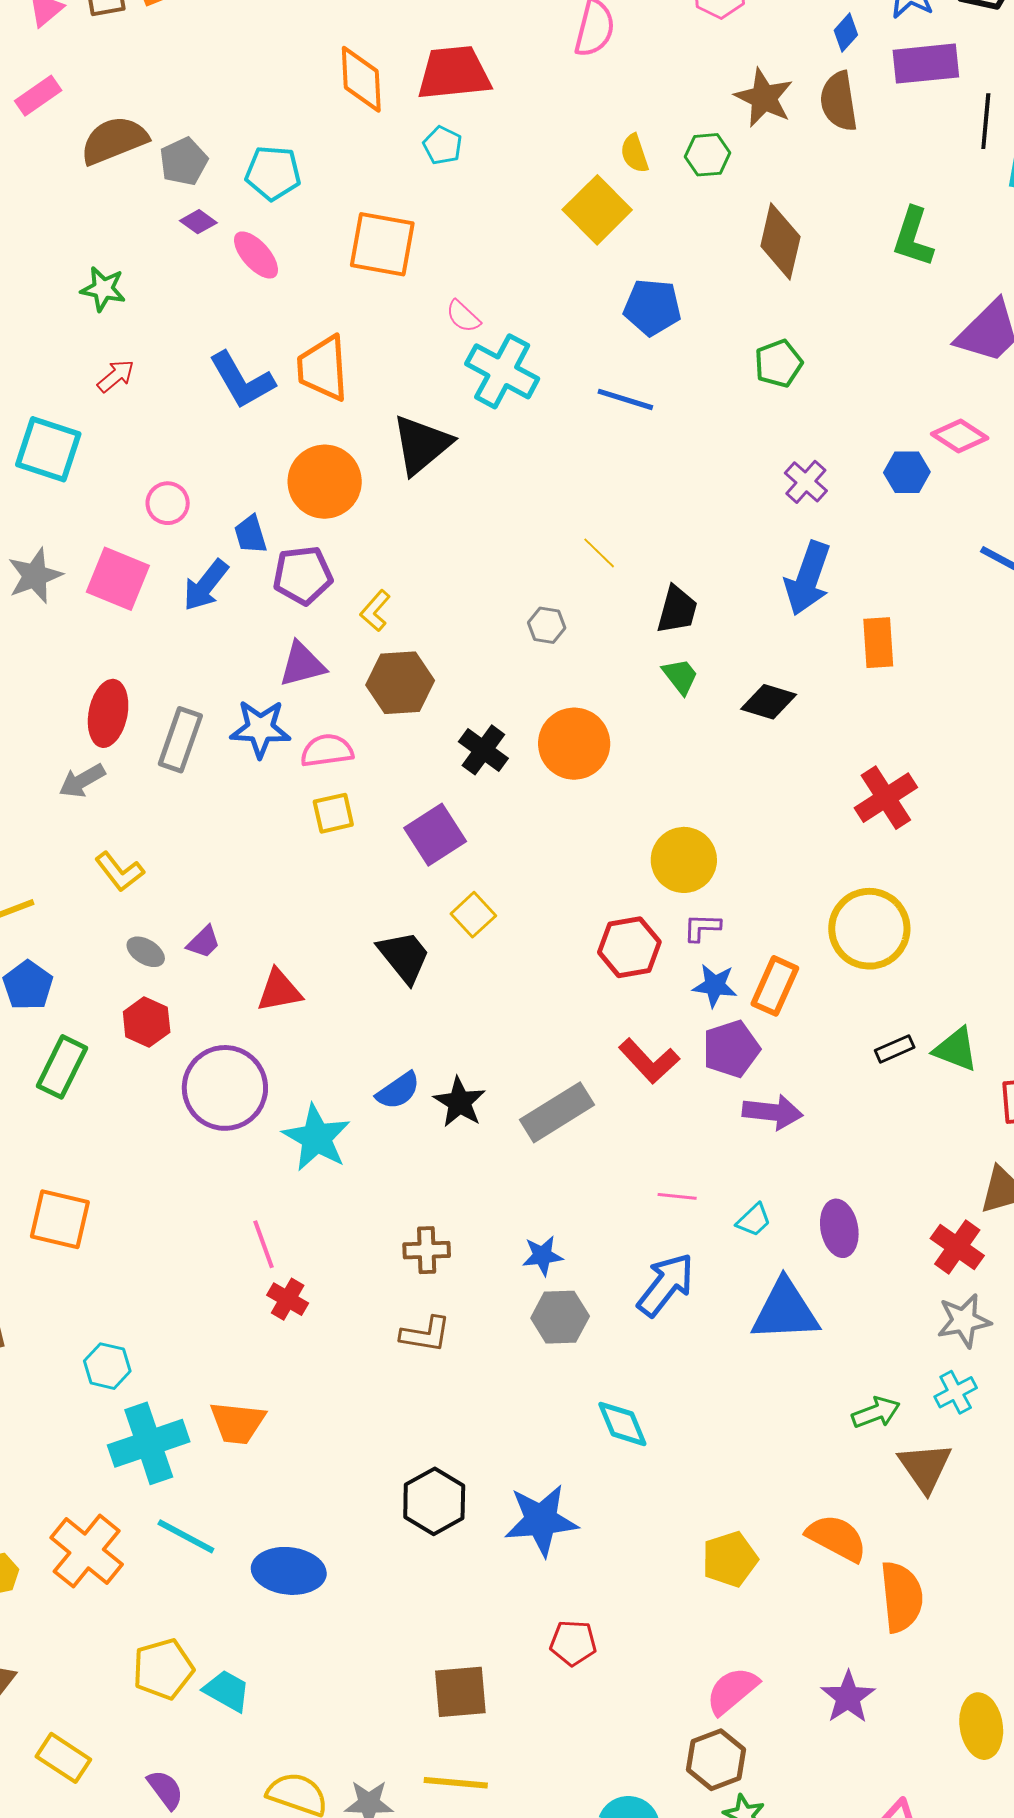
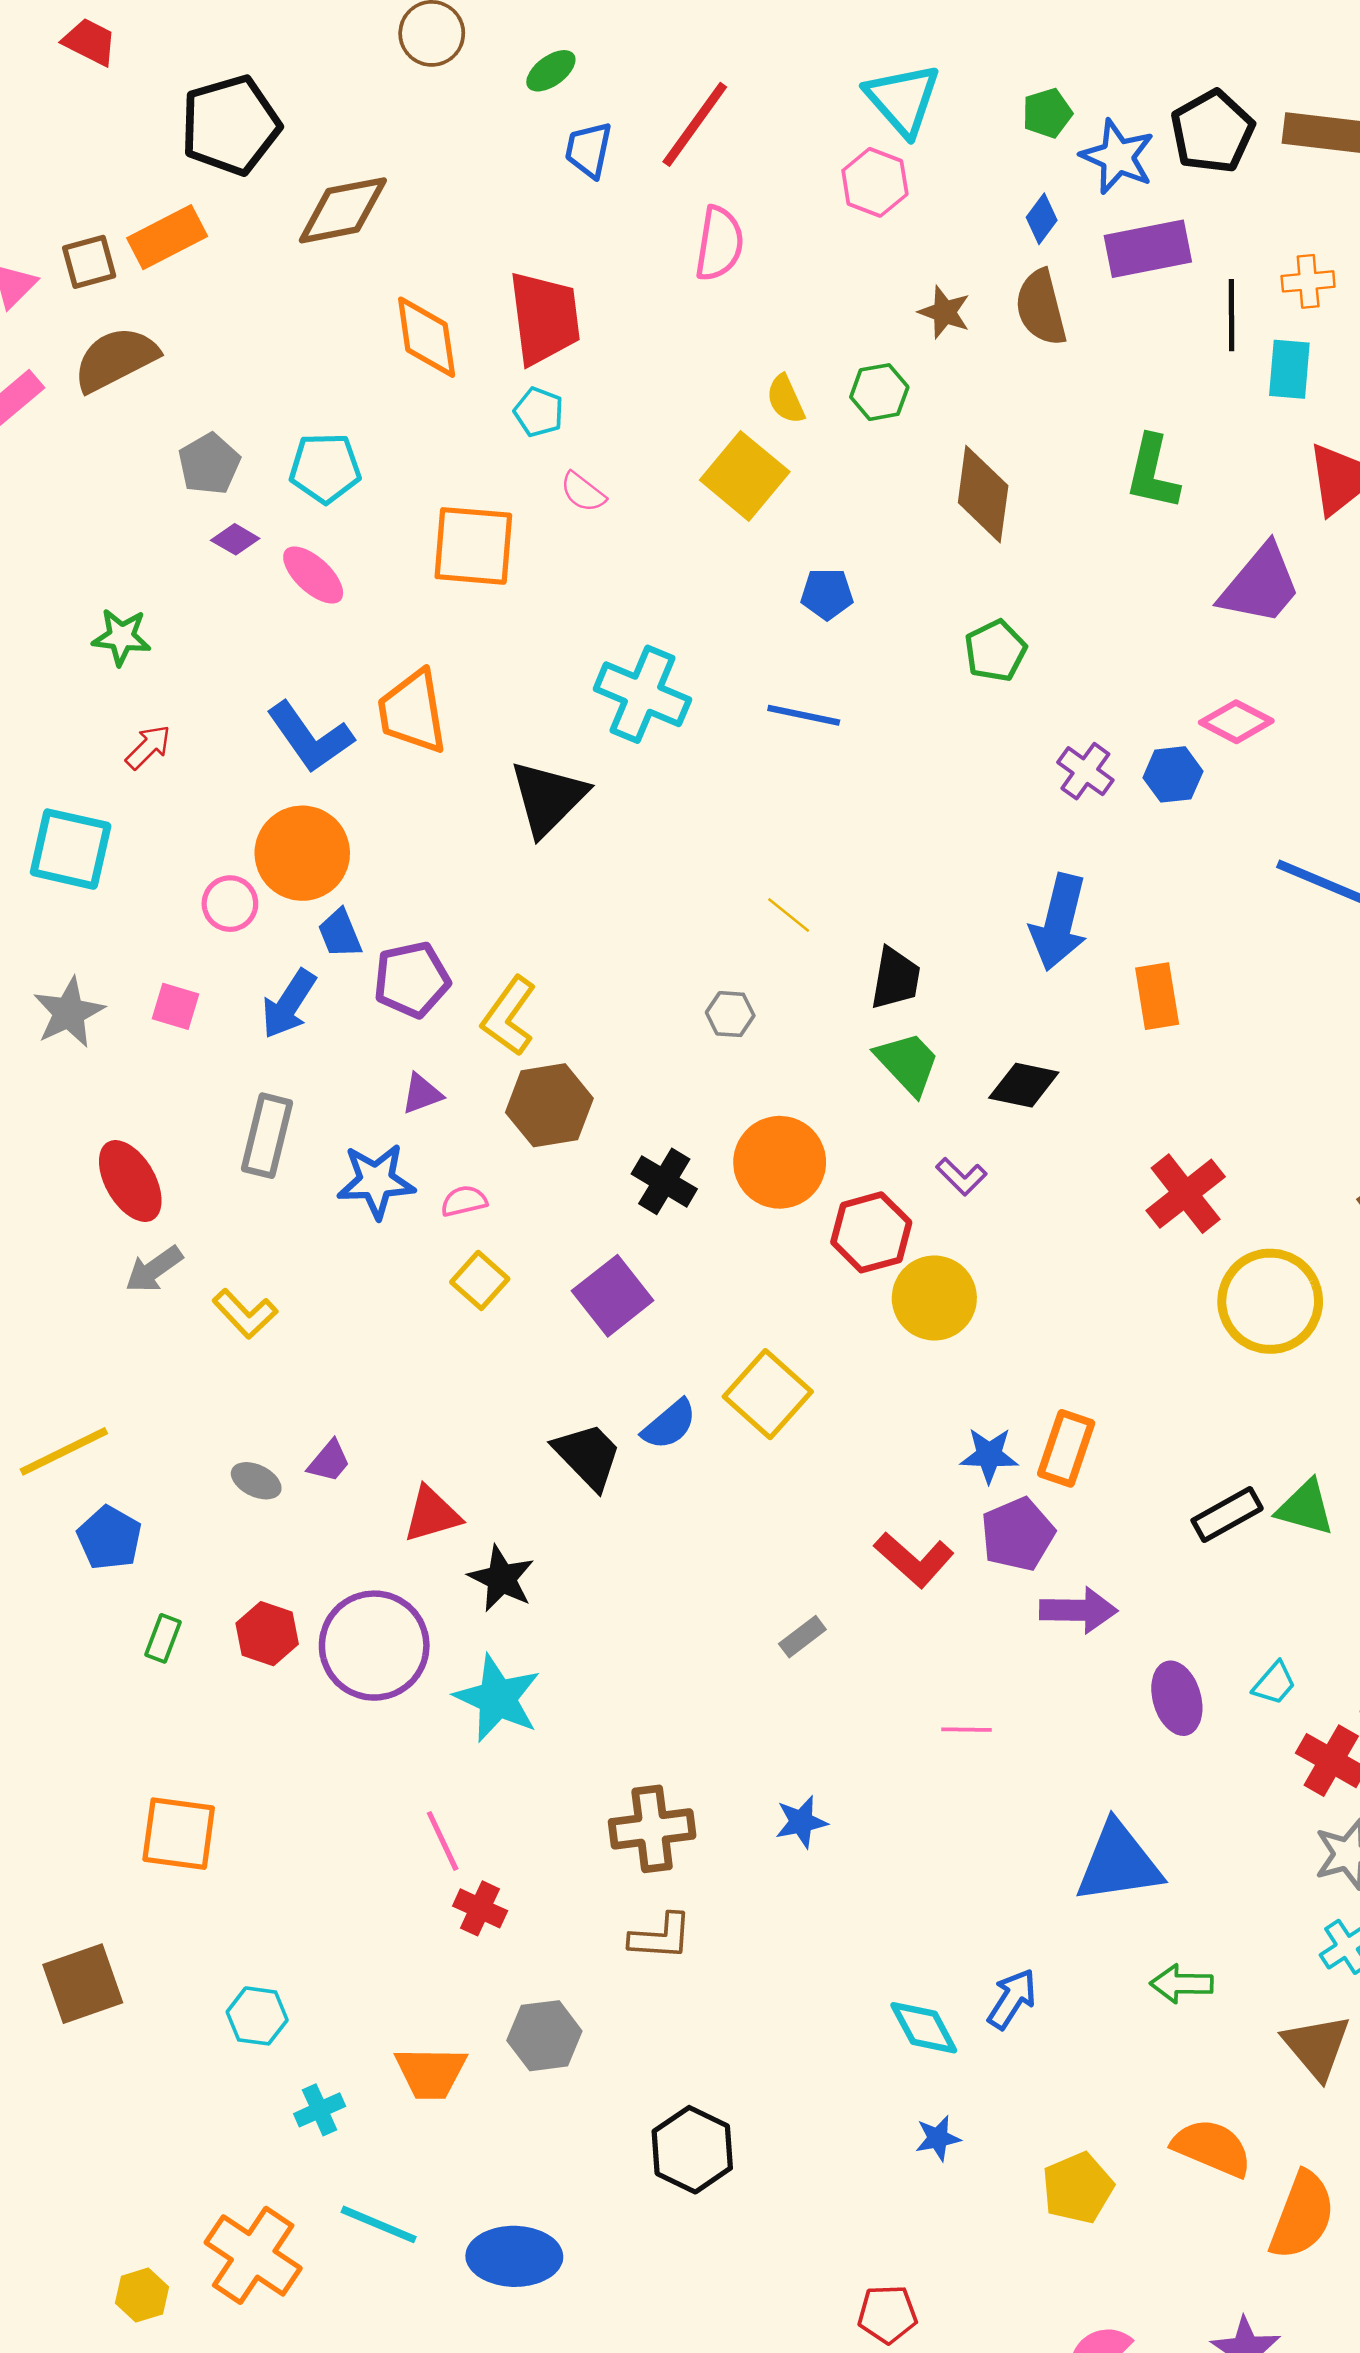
red trapezoid: (454, 73) -> (545, 318), turned 94
brown star: (764, 98) -> (945, 312), size x0.7
brown semicircle: (114, 140) -> (116, 359), moved
blue pentagon: (652, 307) -> (827, 594), size x0.7
pink semicircle: (463, 316) -> (583, 492), moved
orange circle: (325, 482) -> (302, 853), moved
purple cross: (806, 482) -> (1085, 771), moved
pink square: (118, 579) -> (175, 1006), size x0.6
yellow L-shape: (375, 611) -> (509, 1016), size x1.5
purple triangle: (302, 664) -> (422, 1094), size x0.7
green trapezoid: (680, 676) -> (908, 1063), size x1.4
red ellipse: (108, 713) -> (130, 1181), moved, turned -36
gray rectangle: (180, 740) -> (267, 1136), moved
pink semicircle: (327, 751) -> (464, 1201), size x0.7
yellow square: (333, 813) -> (480, 1280), turned -30
yellow L-shape: (119, 872) -> (245, 1314), moved
yellow square: (473, 915) -> (768, 1394), moved, size x1.5
purple L-shape: (702, 927) -> (961, 1176), moved, turned -132
yellow circle: (869, 929) -> (1270, 1301), moved
red hexagon: (629, 947) -> (871, 1232), moved
red hexagon: (147, 1022) -> (267, 1634), moved
black rectangle: (895, 1049) -> (1227, 1514), size x1.4
green rectangle: (62, 1067) -> (163, 1638), size x0.6
blue semicircle: (398, 1091) -> (669, 1424), moved
black star: (460, 1102) -> (501, 1579), moved
gray rectangle: (557, 1112) -> (802, 1637), size x0.5
cyan trapezoid: (754, 1220) -> (1274, 1683), moved
purple ellipse: (839, 1228) -> (1177, 1698), moved
brown cross: (427, 1250) -> (652, 1829), size x1.4
blue arrow: (666, 1285) -> (1012, 1999), moved, size x0.7
gray hexagon: (560, 1317) -> (544, 2036), moved
green arrow: (876, 1413) -> (1182, 1984), moved, turned -153
cyan cross: (149, 1443) -> (320, 2110), size x0.5
blue star: (541, 1520) -> (938, 2138), moved, size x0.5
orange semicircle: (901, 1597) -> (1302, 2215), turned 32

